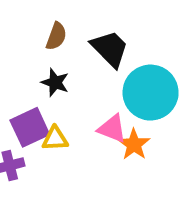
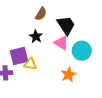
cyan circle: (151, 93) -> (82, 51), size x0.7
pink triangle: (112, 129) -> (61, 43), moved

